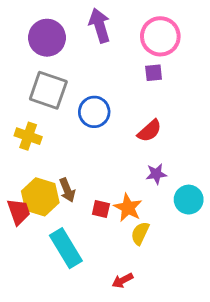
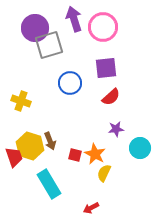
pink circle: (160, 36) -> (103, 27), moved
purple square: (154, 73) -> (106, 68), moved, size x1.6
gray square: (48, 90) -> (49, 45), moved, turned -36

